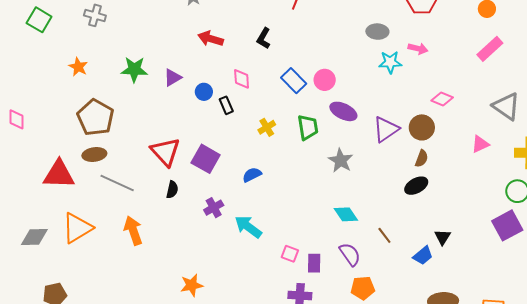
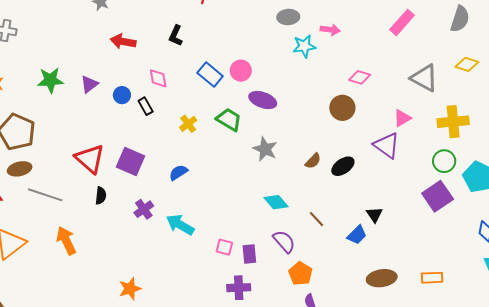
green trapezoid: (308, 127) -> (229, 120), turned -44
purple triangle: (386, 129) -> (387, 145), moved, turned -44
brown semicircle: (422, 159) -> (313, 161), moved, turned 30
orange pentagon: (363, 288) -> (300, 274), turned -30

